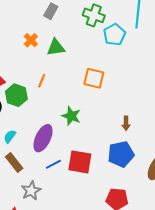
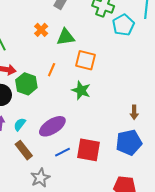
orange square: (94, 78) -> (85, 60), moved
green star: (71, 116) -> (81, 90), moved
purple ellipse: (43, 138) -> (52, 126), turned 32

